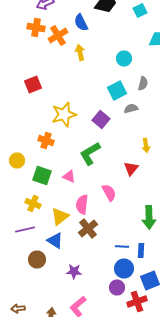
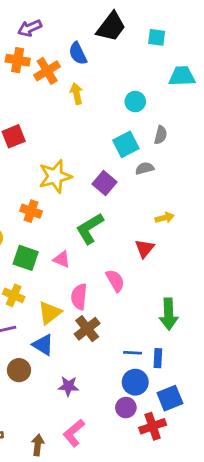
cyan square: (140, 10) -> (157, 37), turned 32
yellow arrow: (146, 146) -> (165, 218), turned -96

